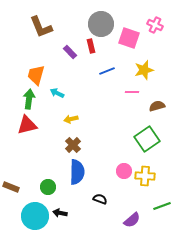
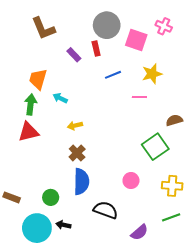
brown semicircle: (157, 106) -> (174, 120), moved
yellow cross: (145, 176) -> (172, 186), moved
black semicircle: (100, 199) -> (106, 210), size x1.6

